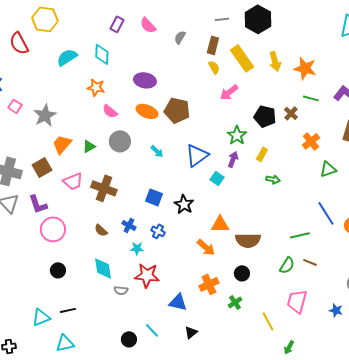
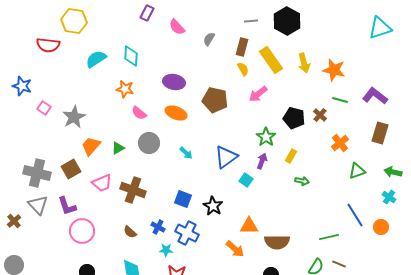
purple rectangle: (117, 24) -> (147, 13), moved
red semicircle: (19, 43) -> (48, 45), turned -55
brown pentagon: (177, 110) -> (215, 100), moved
blue cross: (158, 231) -> (187, 233), size x1.6

